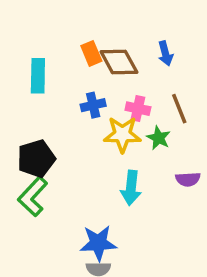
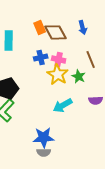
pink cross: (138, 109) -> (59, 59), moved
yellow star: (122, 134) -> (58, 74), turned 30
cyan arrow: (131, 188) -> (63, 105), turned 54

